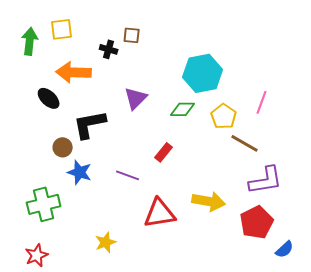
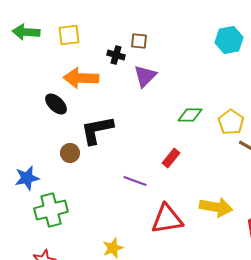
green arrow: (30, 41) -> (26, 32), moved, turned -92
cyan hexagon: (203, 73) -> (229, 40), moved, size x0.7
purple triangle: (136, 98) -> (145, 76), moved
blue star: (80, 172) -> (27, 178), moved, turned -30

